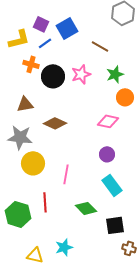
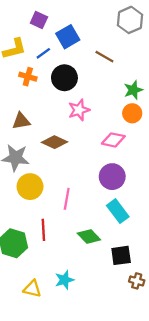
purple square: (41, 24) -> (39, 20), moved
pink star: (81, 74) -> (79, 110), moved
green star: (115, 74) -> (133, 90), moved
black circle: (53, 76) -> (64, 78), moved
purple circle: (107, 154) -> (112, 177), size x1.5

